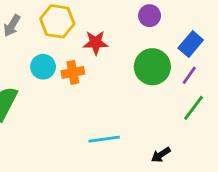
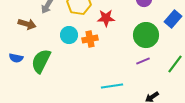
purple line: (189, 75) -> (143, 61), moved, turned 32

